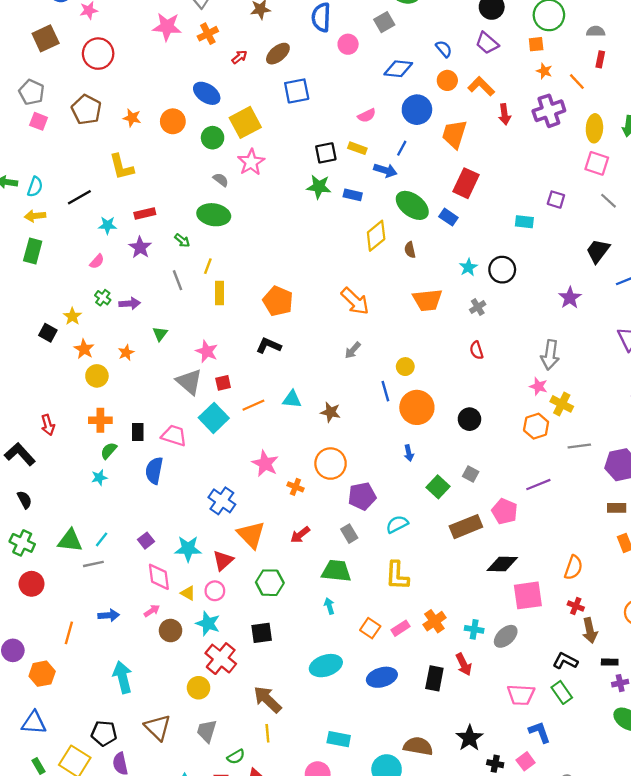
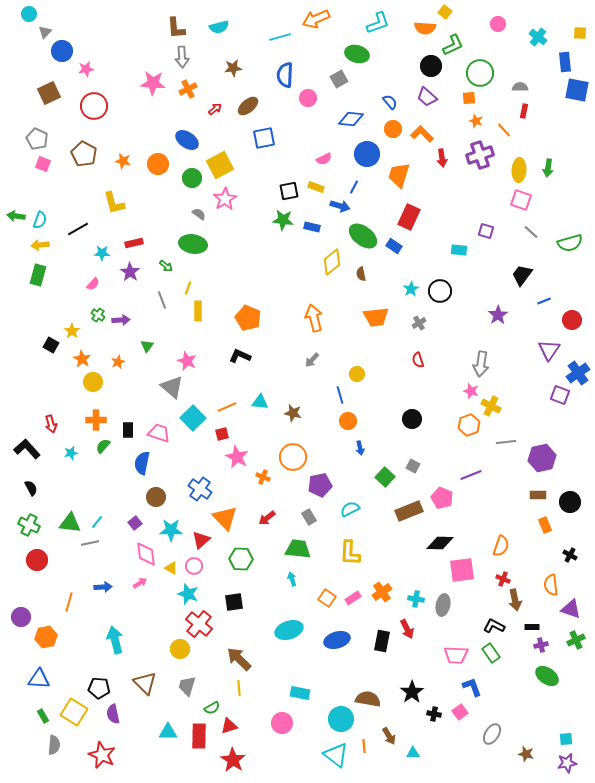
orange arrow: (355, 301) -> (314, 318), turned -148
red square: (223, 383) -> (222, 434), moved
orange circle: (417, 407) -> (348, 421), moved, size x0.6
cyan star: (99, 478) -> (71, 453), moved
brown circle: (171, 631) -> (156, 497), moved
gray ellipse: (506, 636) -> (443, 605), turned -35

